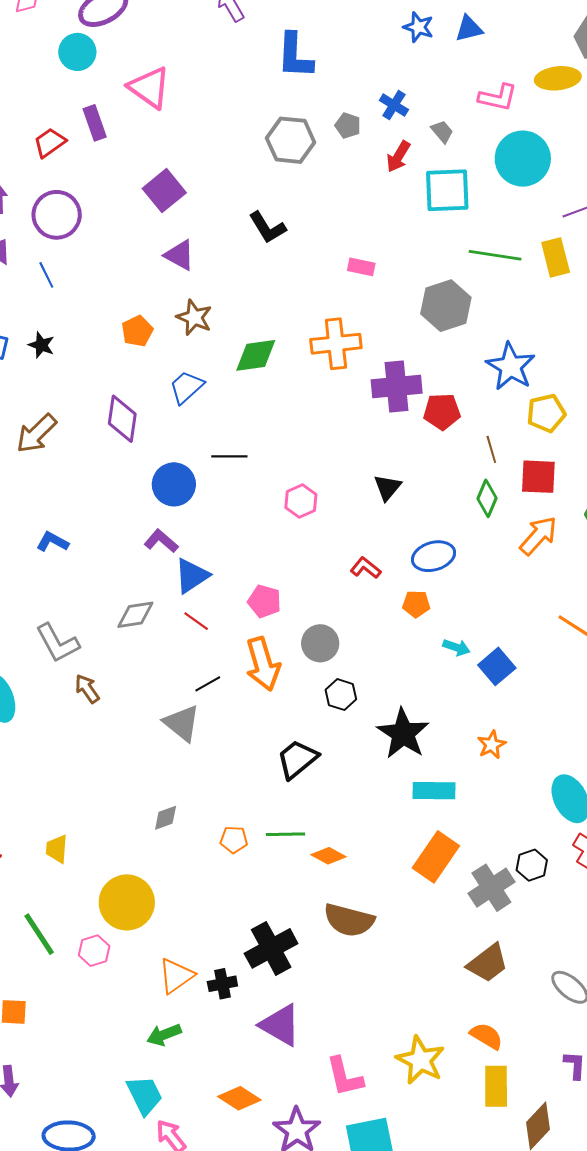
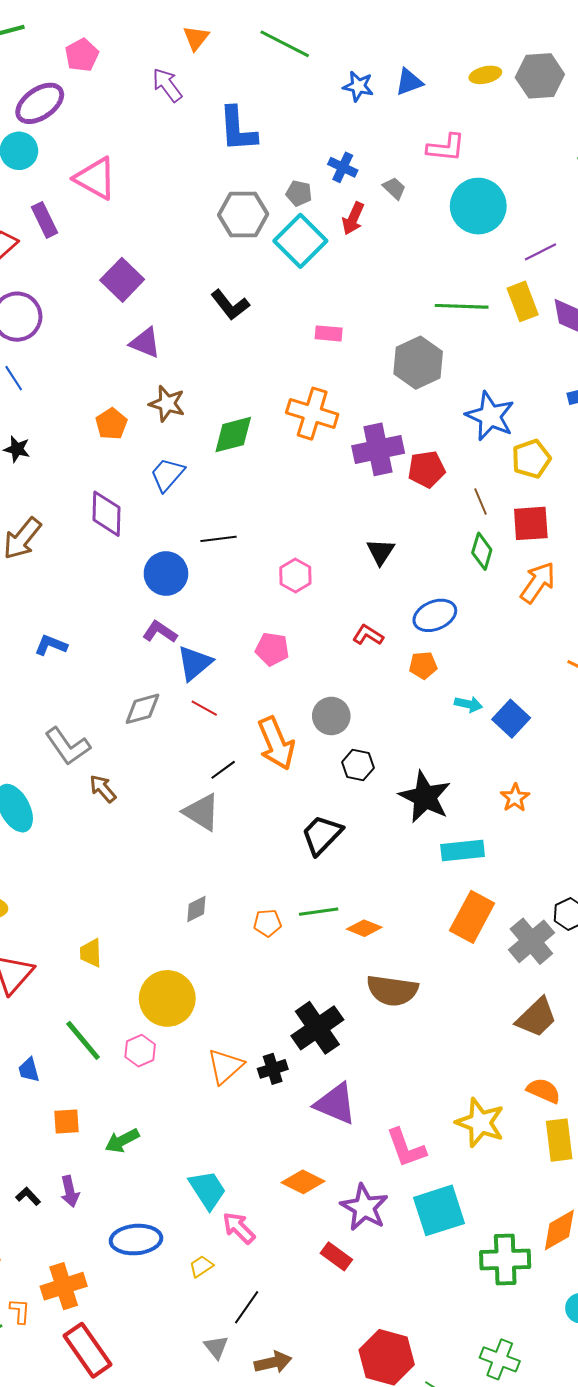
yellow ellipse: (558, 78) -> (485, 75), moved, size x0.7
cyan square: (447, 190) -> (300, 241), moved, turned -36
orange cross: (336, 344) -> (312, 414), turned 30
pink pentagon: (264, 601) -> (272, 649), moved
green arrow: (164, 1035) -> (122, 1141), moved

